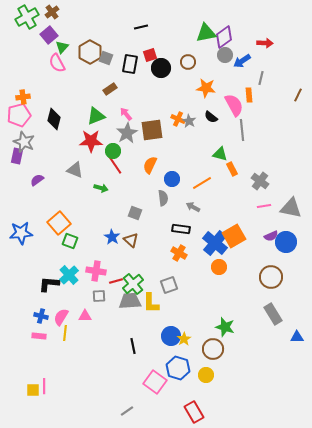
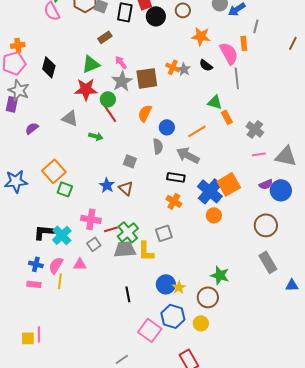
gray arrow: (193, 207) -> (188, 155), size x1.6
cyan cross: (69, 275) -> (62, 235), moved
gray square: (99, 296) -> (94, 244), turned -32

